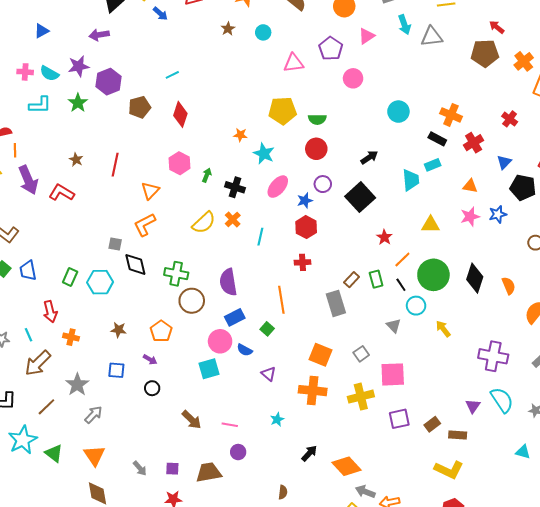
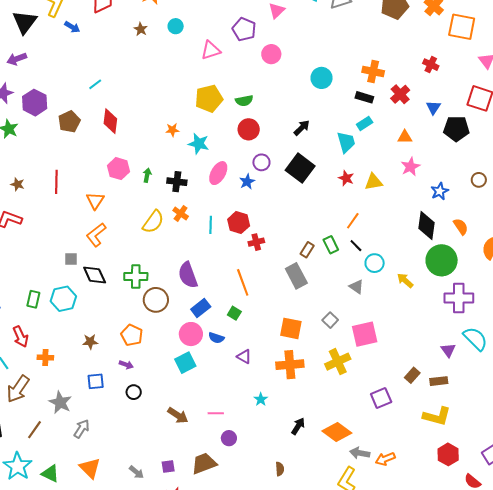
blue star: (498, 214) -> (440, 191), moved
red hexagon: (306, 227) -> (239, 223), moved
red star: (384, 237) -> (346, 178), moved
green circle: (433, 275) -> (442, 260), moved
purple square: (399, 419) -> (381, 398), moved

